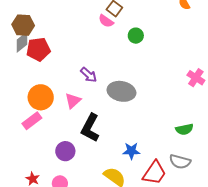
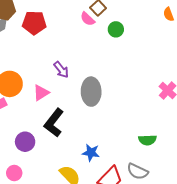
green circle: (136, 36) -> (116, 29), moved
red pentagon: (38, 49) -> (34, 23), moved
gray ellipse: (121, 91) -> (91, 92), turned 68

